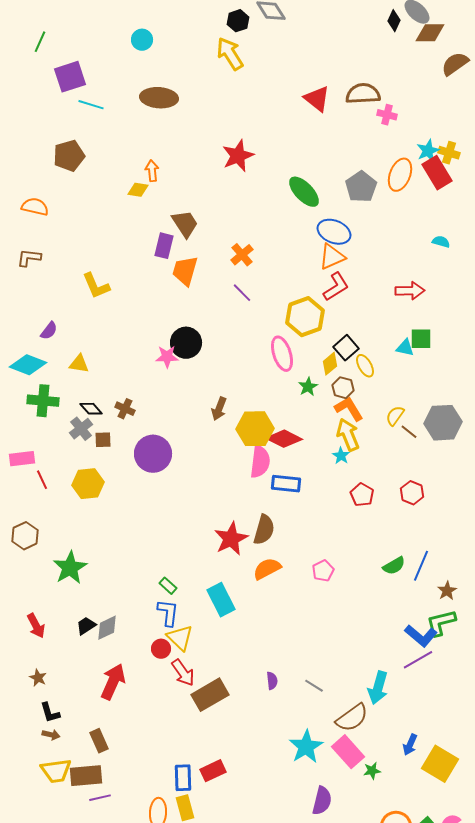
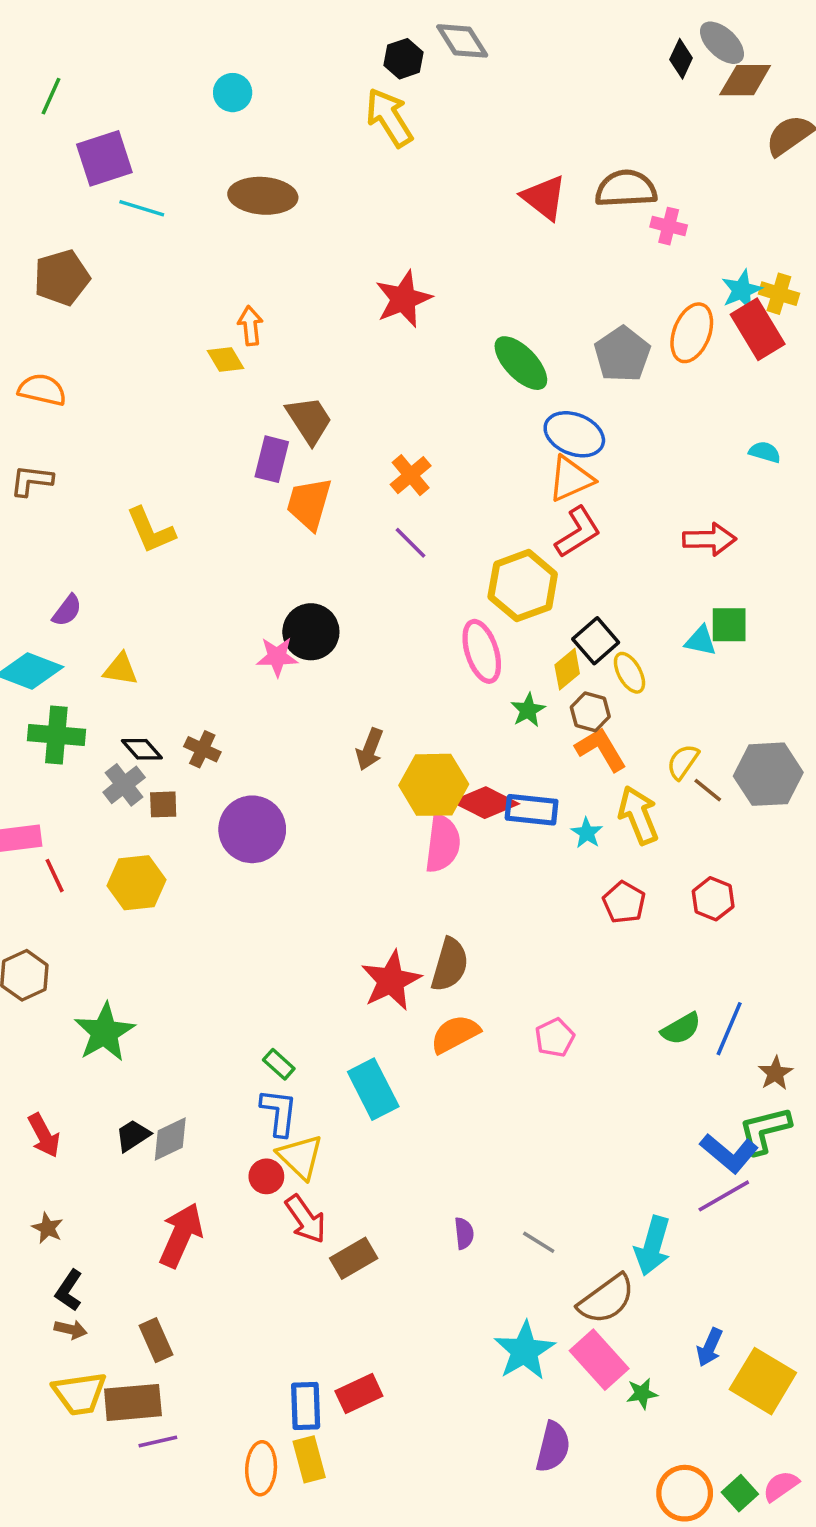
brown pentagon: (69, 156) -> (62, 278), moved
yellow diamond: (138, 190) -> (225, 360), turned 50
yellow arrow: (348, 435) -> (638, 815), moved
blue rectangle: (286, 484) -> (532, 810), moved
brown rectangle: (210, 695) -> (354, 1258), size x0.7
black L-shape: (50, 713) -> (69, 1290), turned 50

